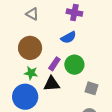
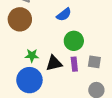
brown circle: (30, 48) -> (20, 19), moved
purple rectangle: (54, 64) -> (74, 64), moved, turned -32

